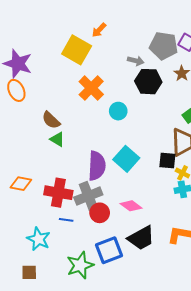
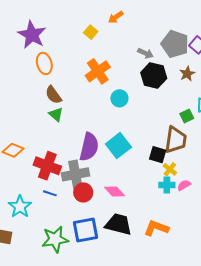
yellow square: (77, 50) -> (91, 32), size x0.5
orange ellipse: (16, 90) -> (44, 63), moved
black trapezoid: (141, 238) -> (118, 224), turned -148

